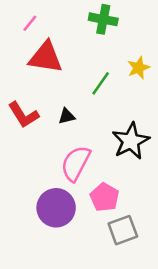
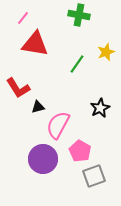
black triangle: (67, 116) -> (38, 107), moved
black star: (131, 141) -> (100, 108), size x0.7

